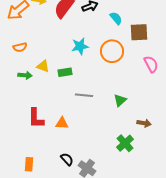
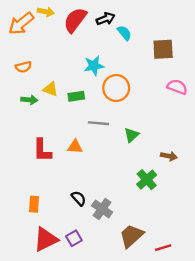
cyan semicircle: (116, 18) -> (124, 33), moved
orange circle: (112, 51) -> (116, 88), moved
pink semicircle: (151, 64) -> (177, 87), turned -42
green triangle: (120, 100) -> (131, 135), moved
orange triangle: (62, 123) -> (75, 147), moved

